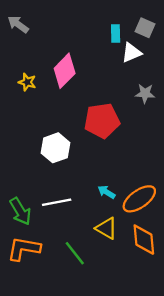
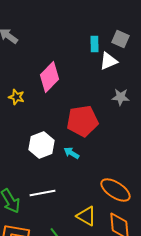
yellow star: (27, 82) -> (16, 97), moved
cyan arrow: (106, 192) -> (71, 153), moved
orange ellipse: (139, 199) -> (115, 190), turned 68

